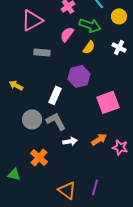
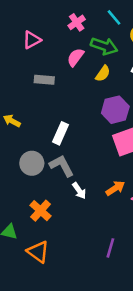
pink triangle: (32, 20) -> (32, 40), size x0.7
purple hexagon: (79, 76) -> (115, 110), moved
white arrow: (70, 141) -> (79, 191), turned 64
orange triangle: (67, 190) -> (38, 252), moved

